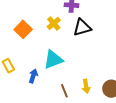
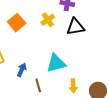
cyan triangle: (53, 60) -> (56, 63), moved
brown line: (64, 91) -> (38, 85), moved

